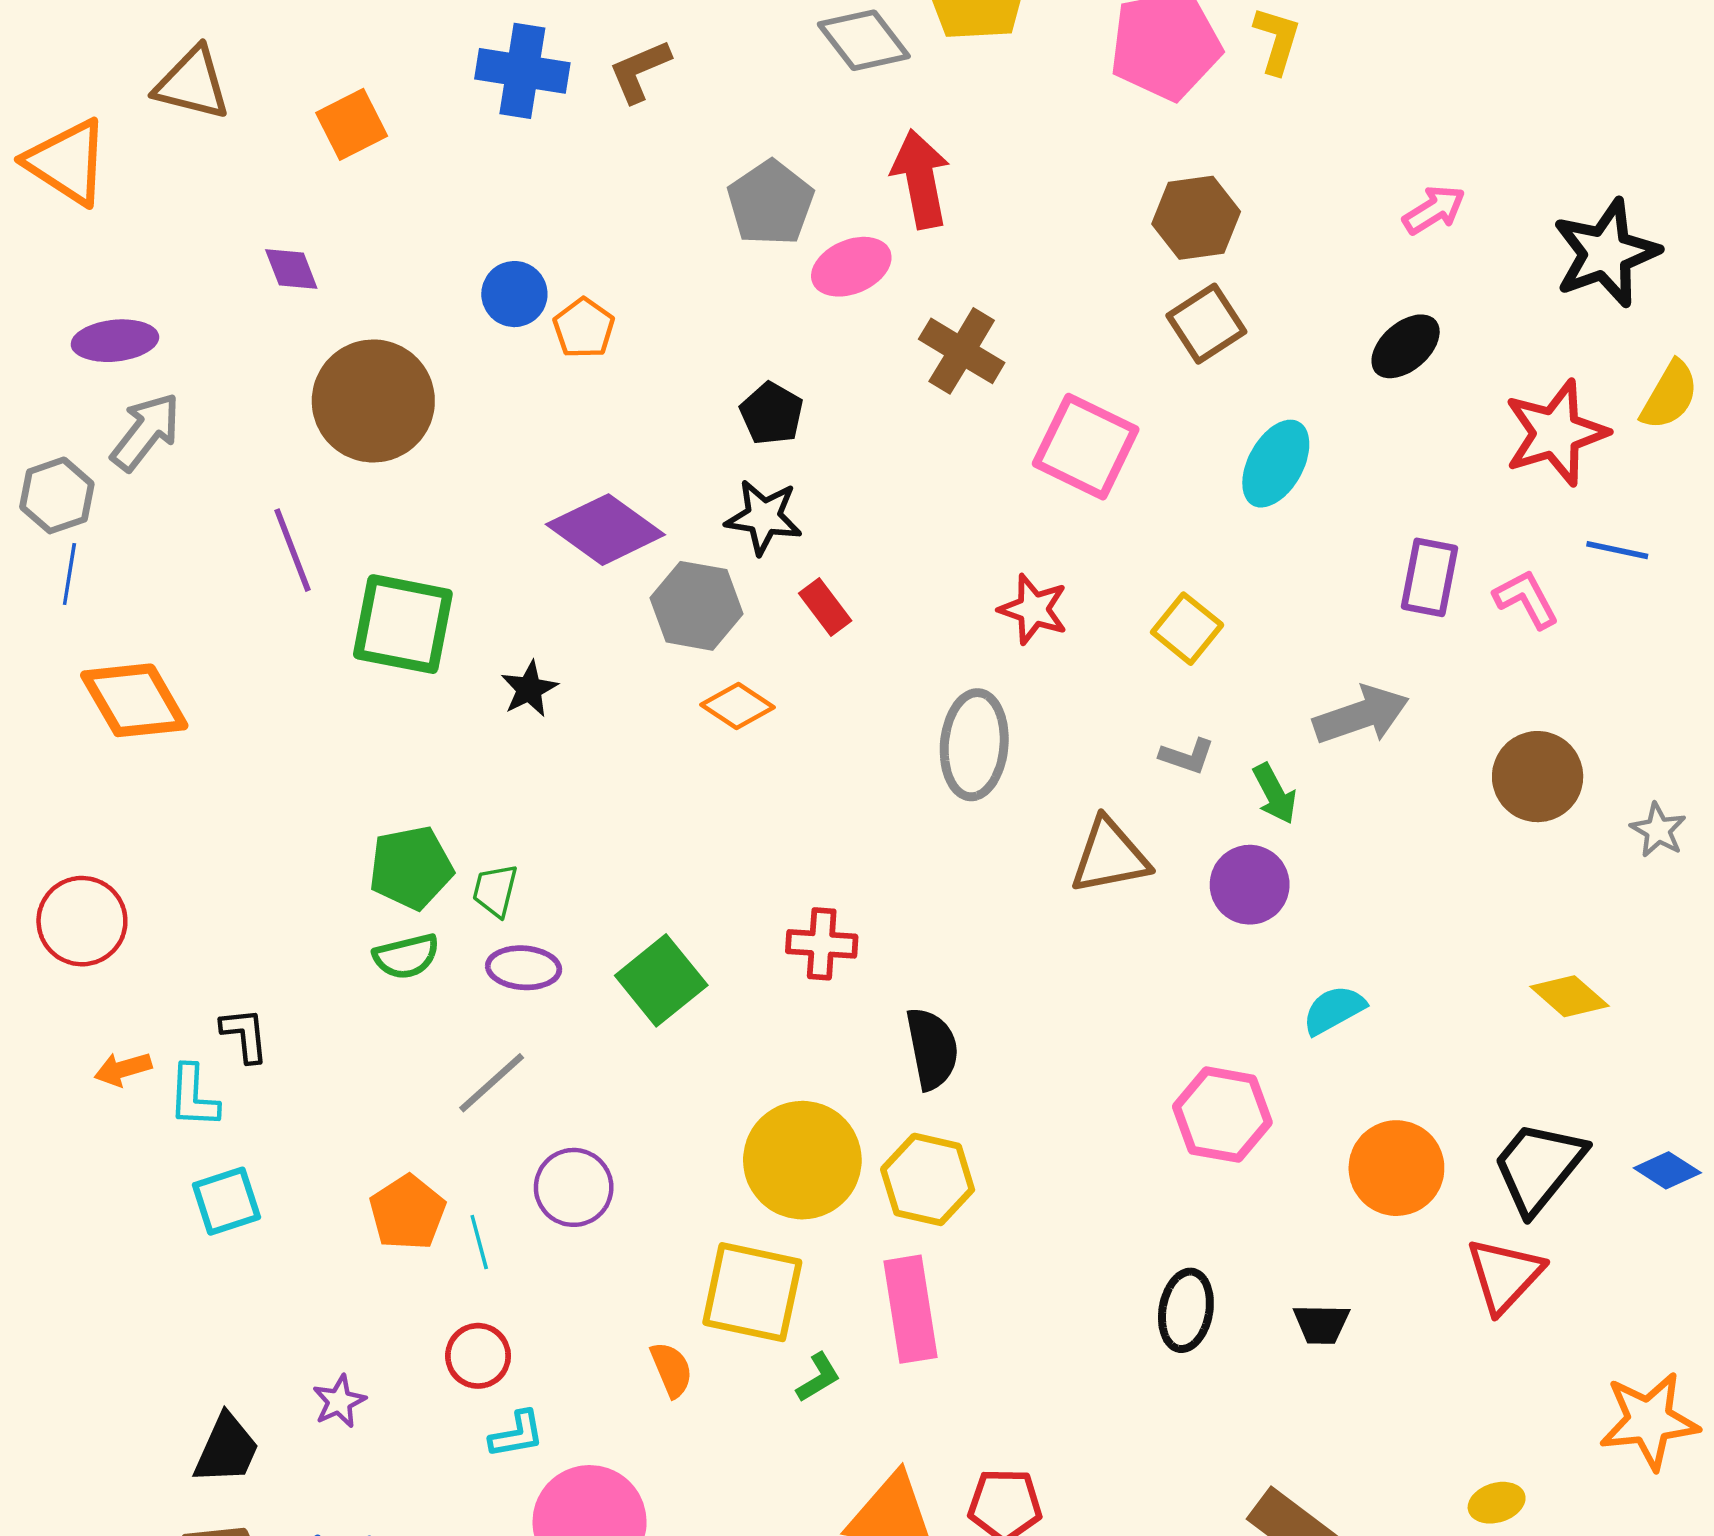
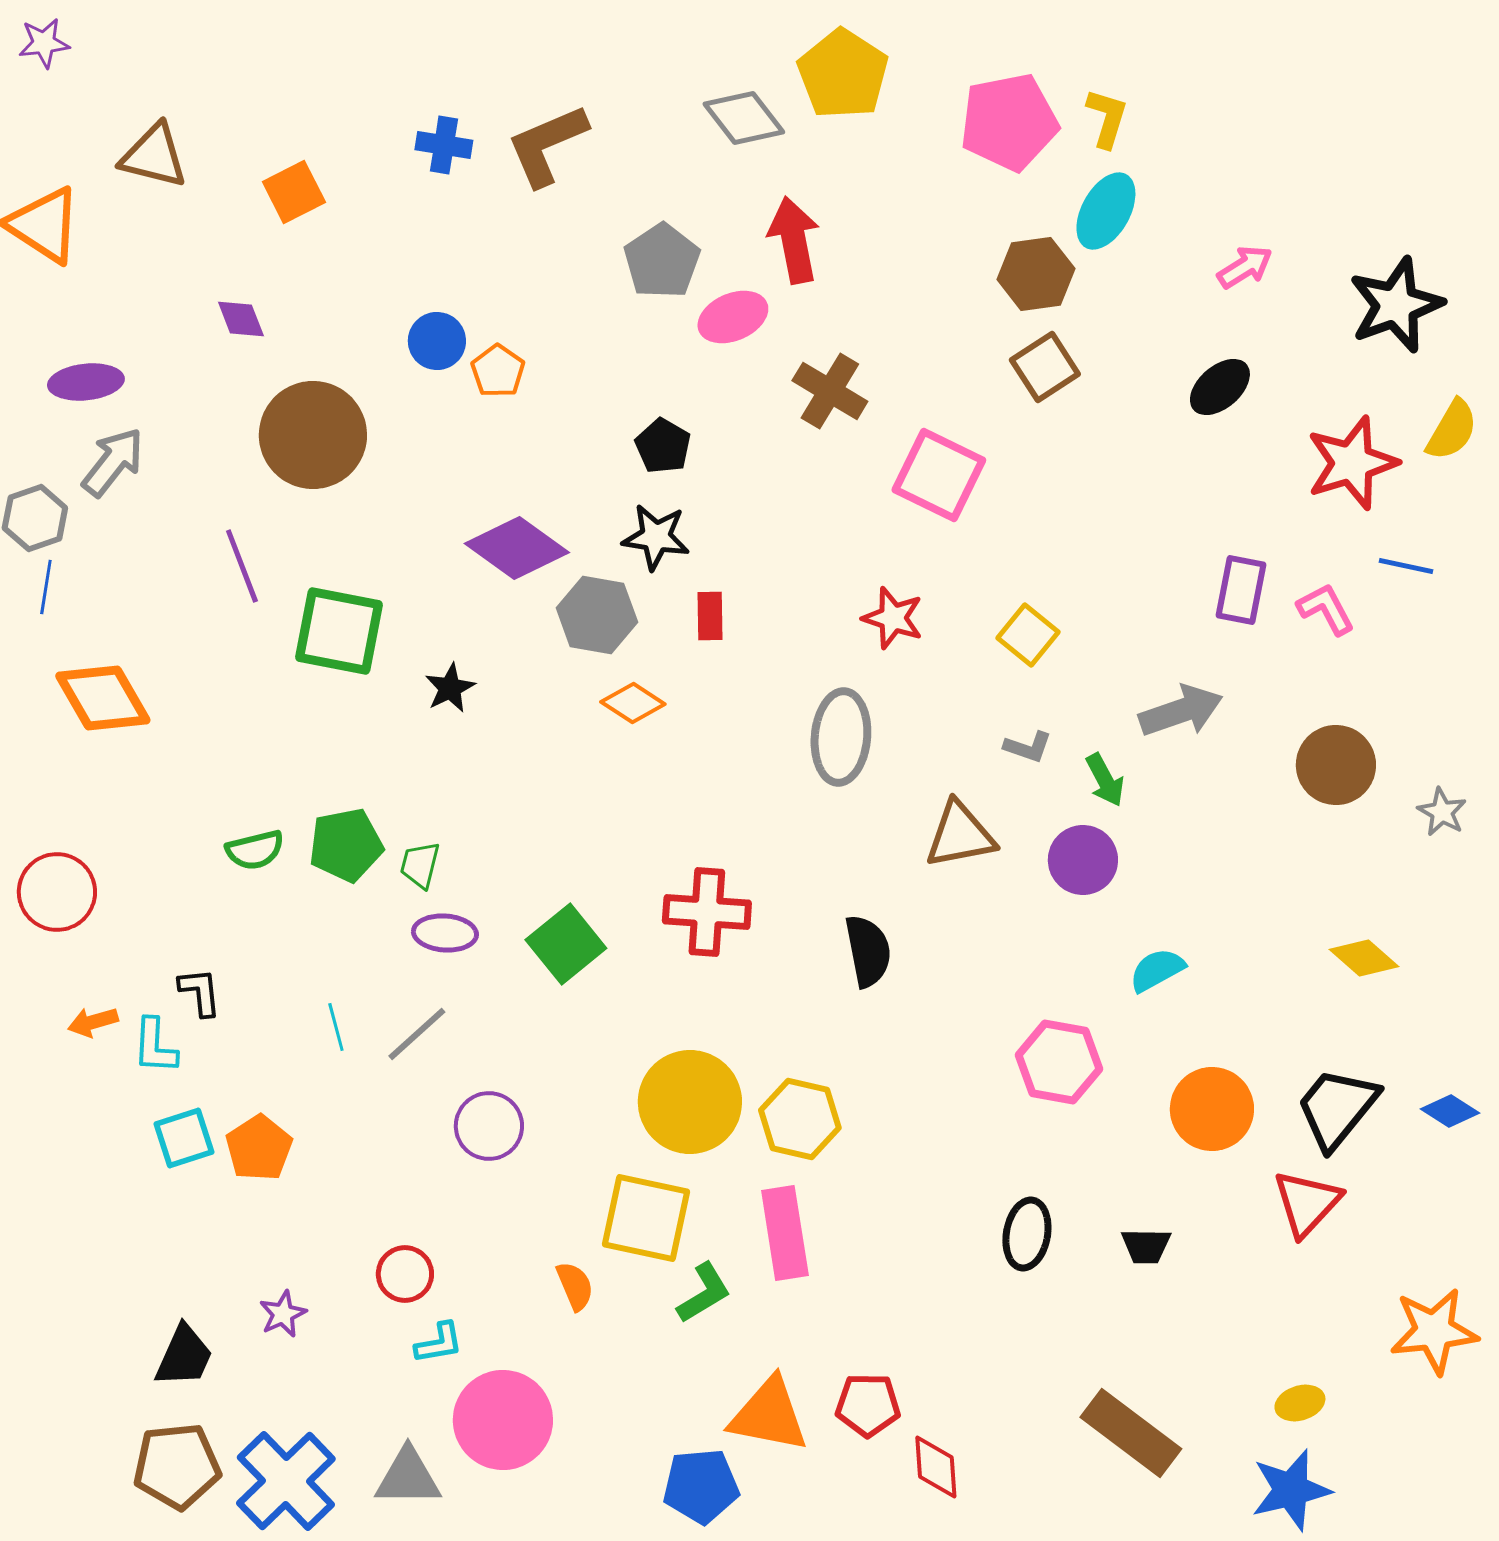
blue cross: (522, 71) -> (444, 145), size x0.7
brown L-shape: (640, 71) -> (547, 145), size x1.5
cyan ellipse: (1276, 464) -> (1106, 211), moved
red rectangle: (825, 607) -> (710, 616), turned 36
red cross: (822, 944) -> (707, 912), size x1.4
green semicircle: (406, 956) -> (255, 850), moved
black semicircle: (932, 1049) -> (868, 951), moved
orange pentagon: (407, 1212) -> (259, 1148), moved
cyan line: (479, 1242) -> (336, 1027), moved
green L-shape: (818, 1377) -> (704, 1293), size x1.4

